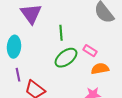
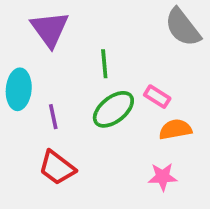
purple line: (18, 75) -> (53, 117), moved

